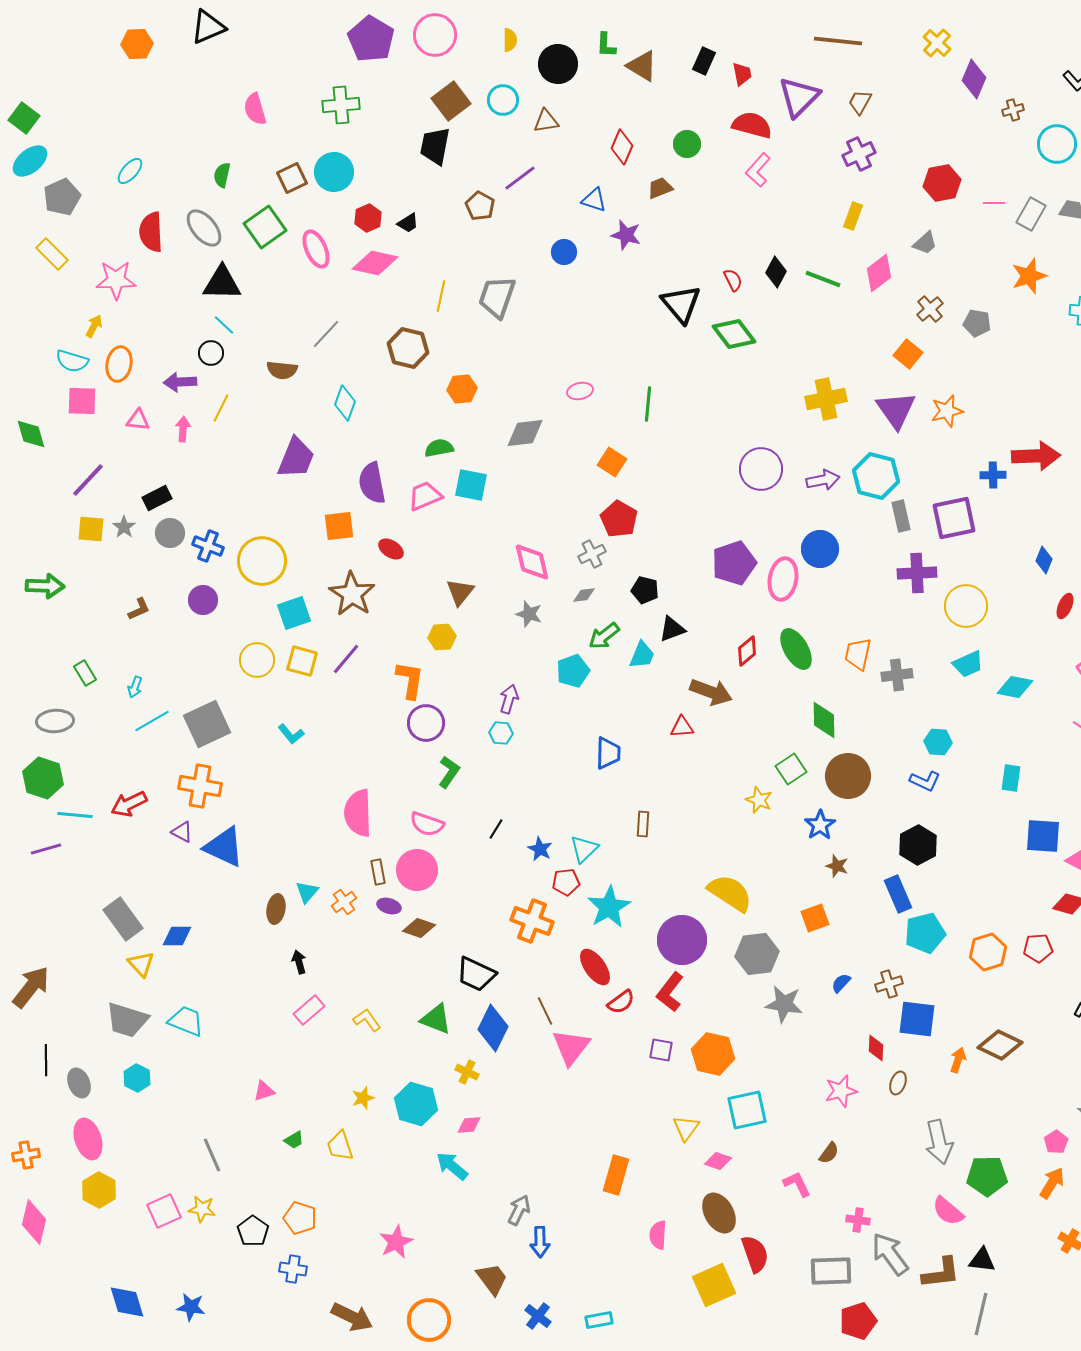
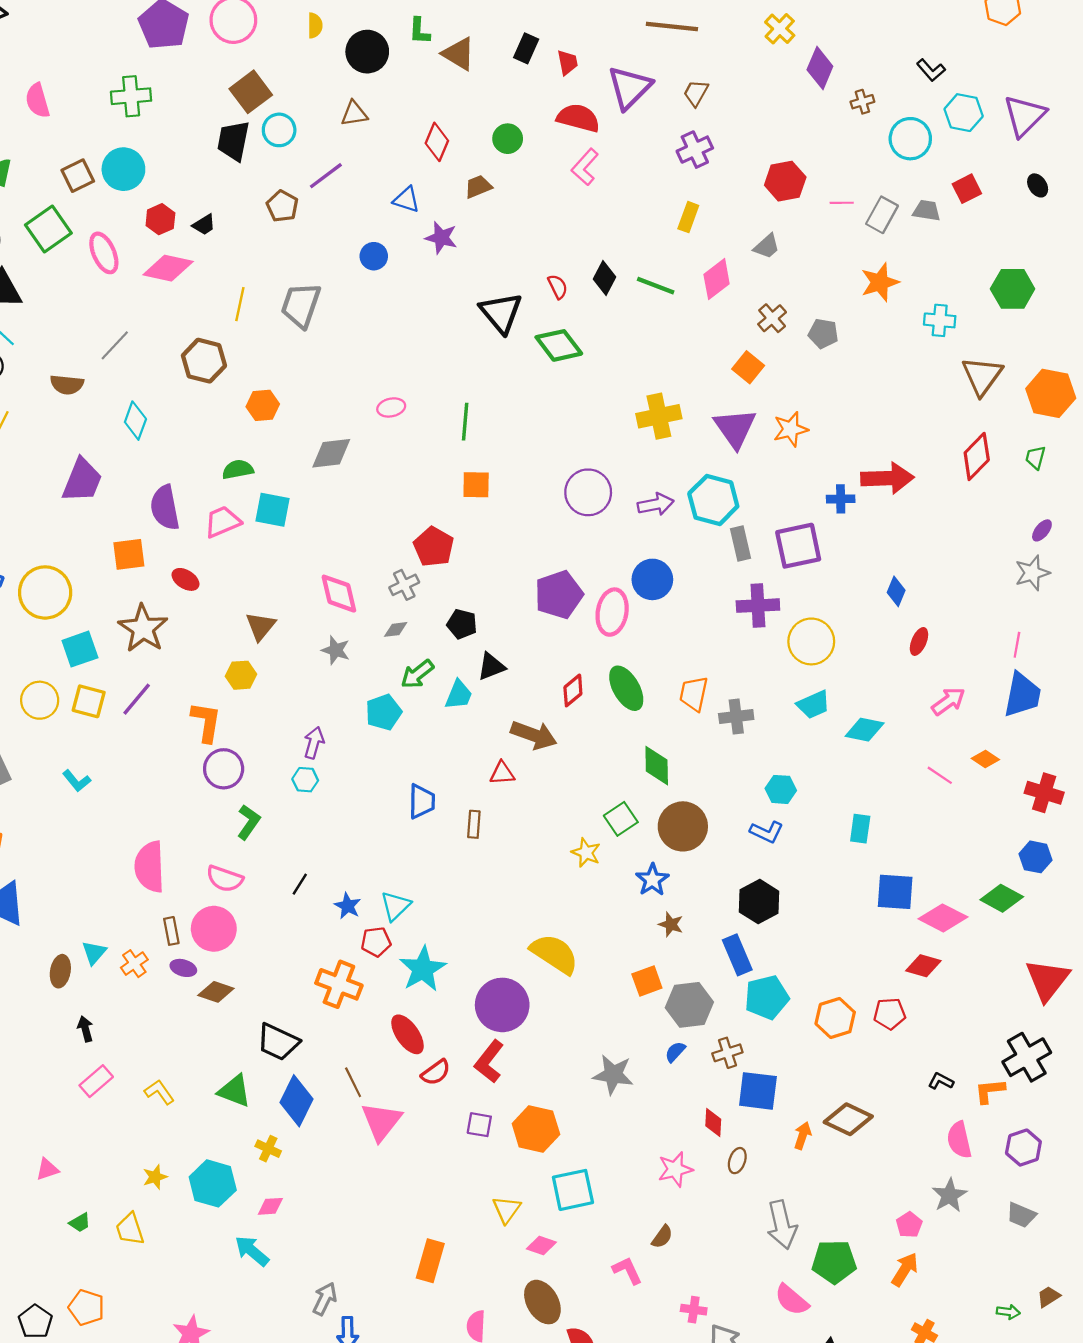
cyan circle: (503, 100) -> (279, 130), moved
orange square: (612, 462) -> (476, 485), moved, turned -32
brown rectangle: (643, 824) -> (474, 824), moved
gray hexagon: (757, 954) -> (689, 1005), moved

